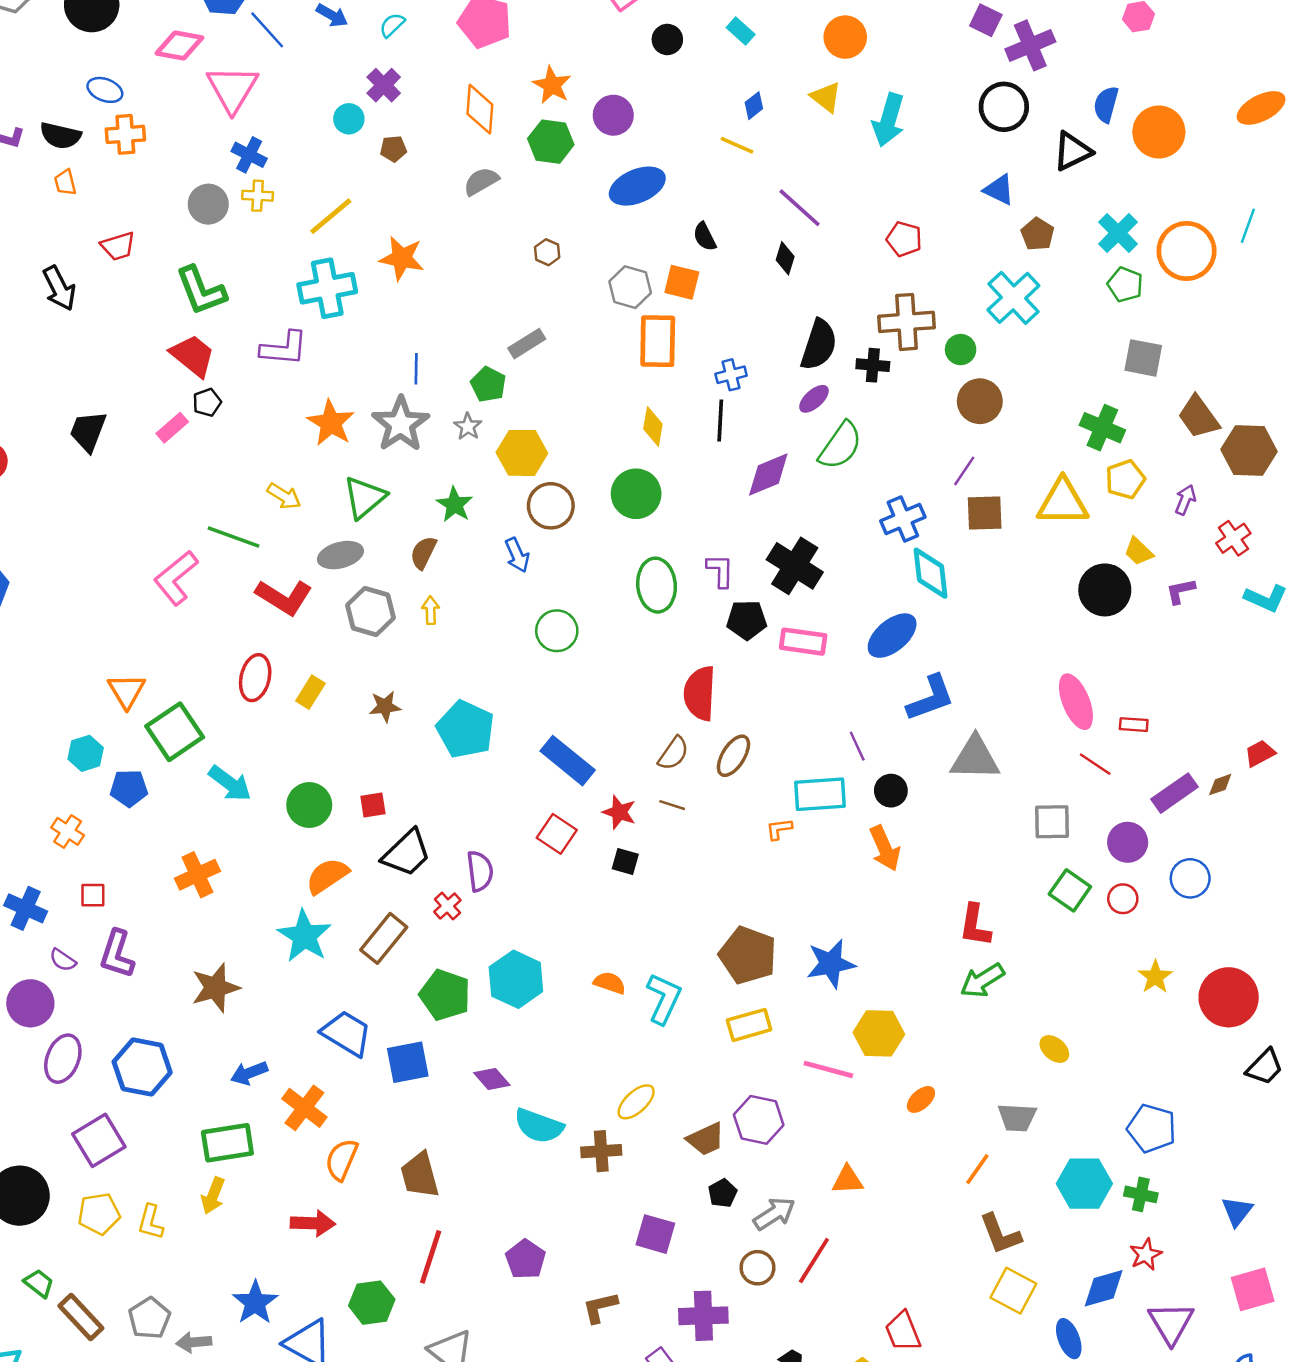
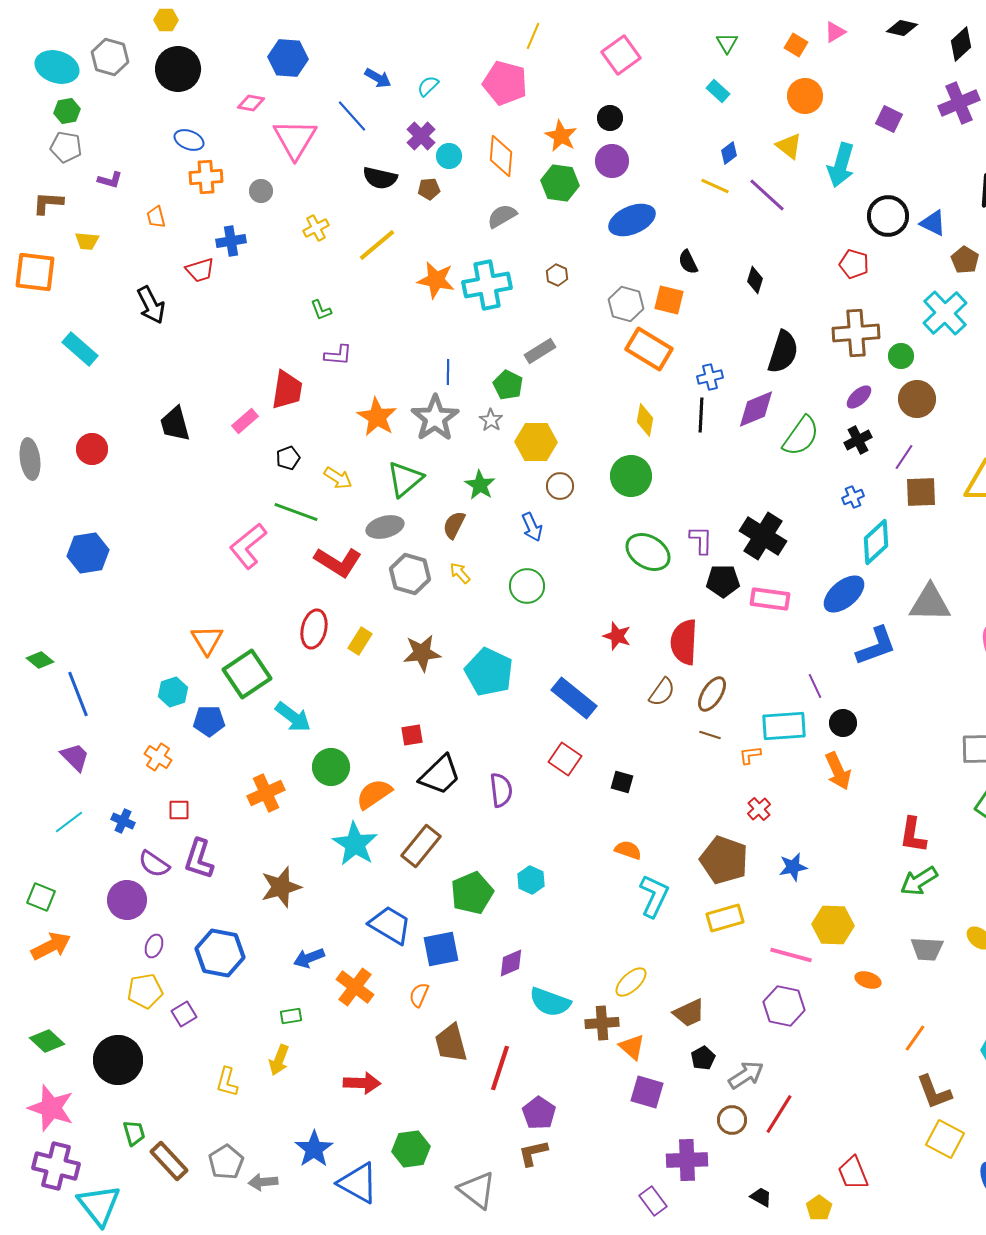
purple square: (986, 20) -> (889, 119), moved
blue line: (267, 30) -> (352, 116), moved
black circle: (667, 39) -> (610, 118), moved
pink diamond: (179, 45) -> (251, 103), size x0.7
black circle: (1004, 107) -> (888, 216), moved
cyan circle: (349, 119) -> (449, 156), moved
black semicircle: (60, 136) -> (380, 178), moved
blue cross: (249, 155) -> (231, 241), moved, turned -36
yellow cross: (258, 196) -> (316, 228), turned -30
gray circle: (208, 204) -> (261, 191), moved, size x0.7
purple line: (800, 208) -> (767, 195), moved
cyan cross: (327, 288) -> (487, 285), moved
green L-shape: (201, 291) -> (321, 310), moved, size x0.5
orange rectangle: (658, 341) -> (649, 349), turned -60
purple L-shape: (284, 348) -> (338, 355), size x0.7
red trapezoid: (193, 356) -> (287, 390), moved, turned 60
black cross: (873, 365) -> (858, 440), moved, turned -32
purple ellipse: (814, 399) -> (859, 397), moved
black pentagon: (207, 402) -> (288, 458), moved
black trapezoid: (88, 431) -> (175, 424), turned -36
purple diamond: (768, 475) -> (756, 409), moved
brown circle: (551, 506) -> (560, 486), size x0.7
blue cross: (903, 519) -> (853, 497), size x0.6
cyan diamond: (931, 573) -> (876, 542), turned 54
green ellipse: (657, 585) -> (648, 552), turned -54
yellow arrow: (431, 610) -> (460, 573), turned -40
green circle: (557, 631) -> (527, 586), moved
brown star: (385, 706) -> (422, 653), size x1.4
gray triangle: (975, 758) -> (930, 603), moved
green circle: (309, 805) -> (331, 767), moved
brown line: (672, 805) -> (710, 735), moved
red star: (619, 812) -> (617, 636), moved
red cross: (447, 906) -> (759, 809), moved
blue cross: (26, 908) -> (123, 821), size x0.7
purple semicircle: (63, 960) -> (154, 864), size x1.4
blue star: (831, 964) -> (793, 867), size x0.7
cyan hexagon: (516, 979) -> (531, 880), size x0.6
orange semicircle: (610, 983) -> (628, 850), moved
green pentagon: (445, 995) -> (472, 893), turned 30
purple ellipse: (63, 1059) -> (154, 946), size x0.6
purple diamond: (492, 1079) -> (511, 963), turned -72
orange ellipse: (921, 1099) -> (868, 980), turned 60
gray trapezoid: (1017, 1117) -> (927, 949), moved
purple hexagon: (759, 1120) -> (784, 1006), moved
purple square: (99, 1140) -> (184, 1014), size x0.6
green rectangle: (227, 1143) -> (291, 1016), size x0.5
orange semicircle: (342, 1160) -> (419, 995), moved, size x0.7
orange triangle: (848, 1180) -> (632, 1047), moved, turned 44
yellow pentagon: (99, 1214) -> (145, 991), moved
red line: (431, 1257) -> (500, 1068), moved
green trapezoid: (39, 1283) -> (134, 1133), turned 36
brown L-shape: (600, 1307) -> (533, 1153), moved

